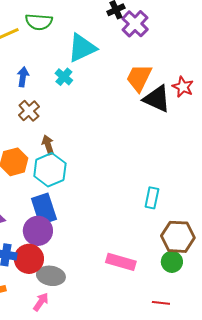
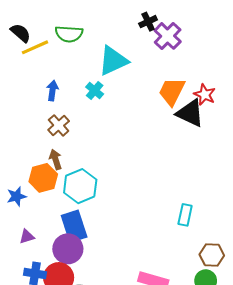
red star: (183, 87) -> (205, 95), moved
brown arrow: (48, 145) -> (56, 159), moved
brown hexagon: (178, 237) -> (212, 255), size x0.7

